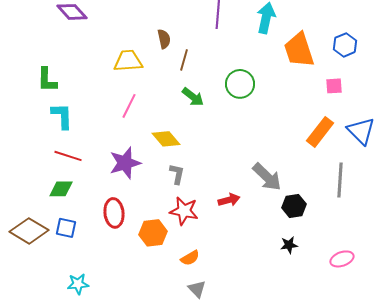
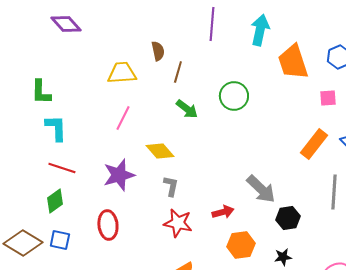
green diamond: (61, 189) -> (55, 201), turned -35
orange hexagon: (153, 233) -> (241, 245), moved

